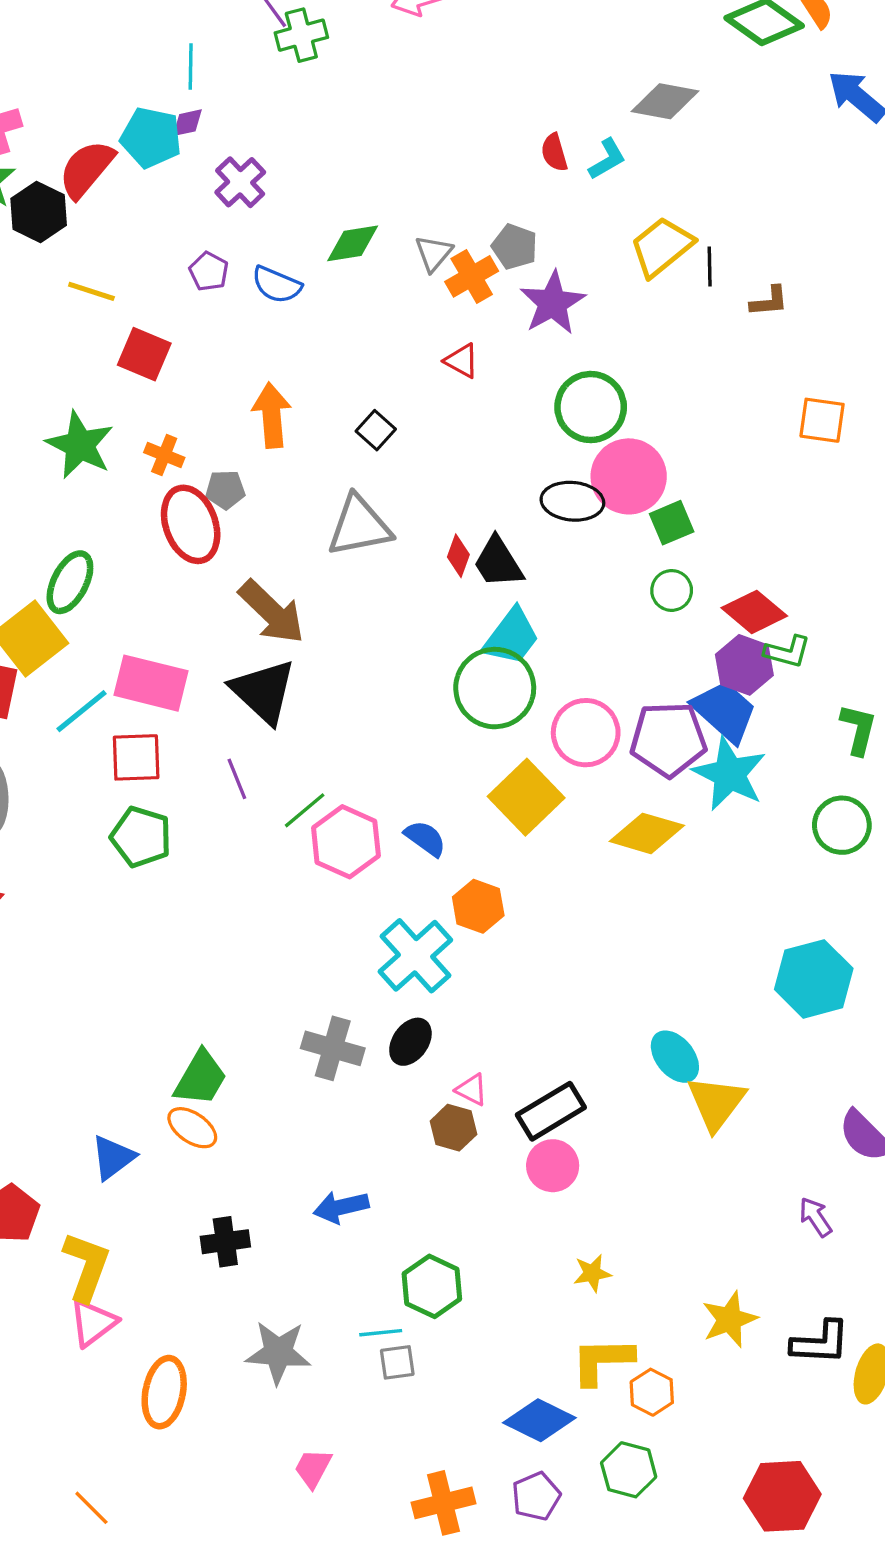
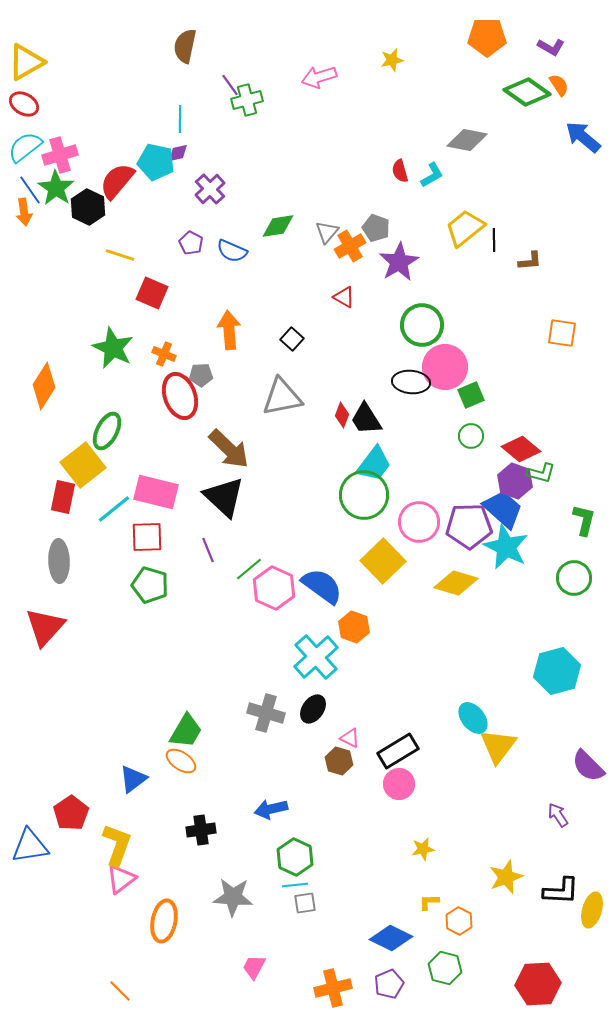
blue semicircle: (425, 838) -> (322, 586), size x1.6
green hexagon: (432, 1286) -> (295, 857), moved
yellow L-shape: (602, 1361) -> (429, 902), size x0.5

